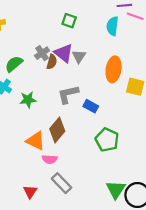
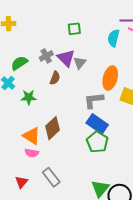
green square: (69, 21) -> (74, 29), turned -32
brown semicircle: (52, 62) -> (55, 78), moved
gray L-shape: (68, 94) -> (94, 100), moved
blue rectangle: (91, 106) -> (97, 124), moved, size x1.5
pink semicircle: (50, 159) -> (32, 153), moved

